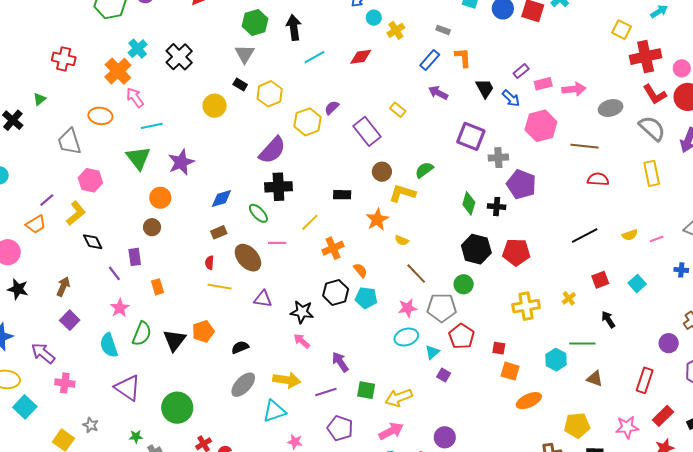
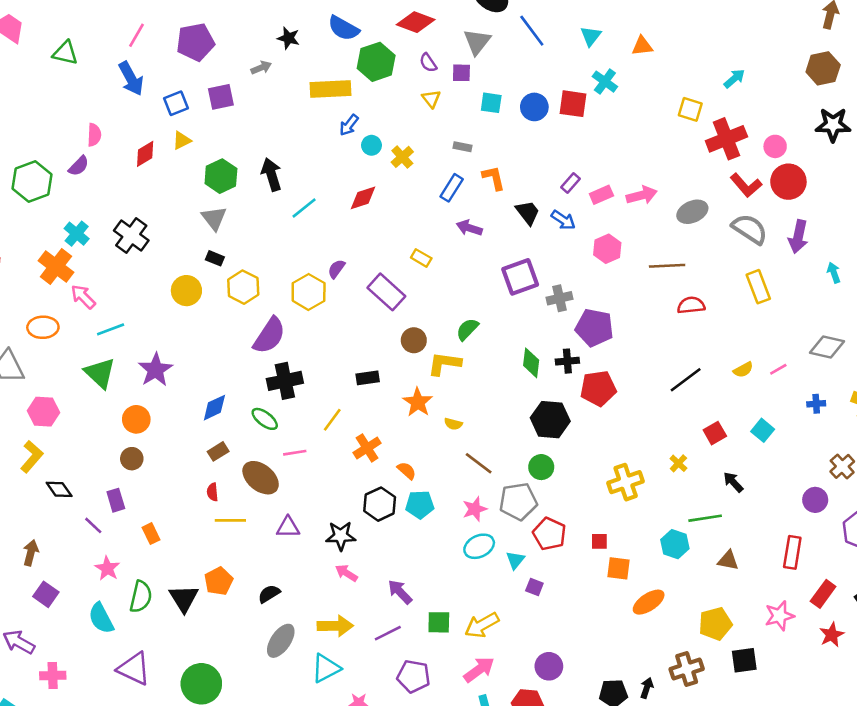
yellow hexagon: (270, 94) -> (243, 287), moved
pink hexagon: (541, 126) -> (607, 249), size x0.7
purple square: (471, 136) -> (520, 277), turned -32
red pentagon: (516, 252) -> (598, 388), moved

